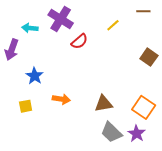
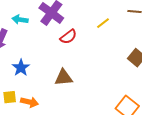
orange arrow: (61, 99) -> (29, 102), moved
brown triangle: (103, 104) -> (64, 78), moved

